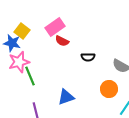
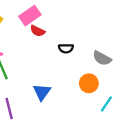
blue triangle: (66, 97) -> (42, 92), turned -36

